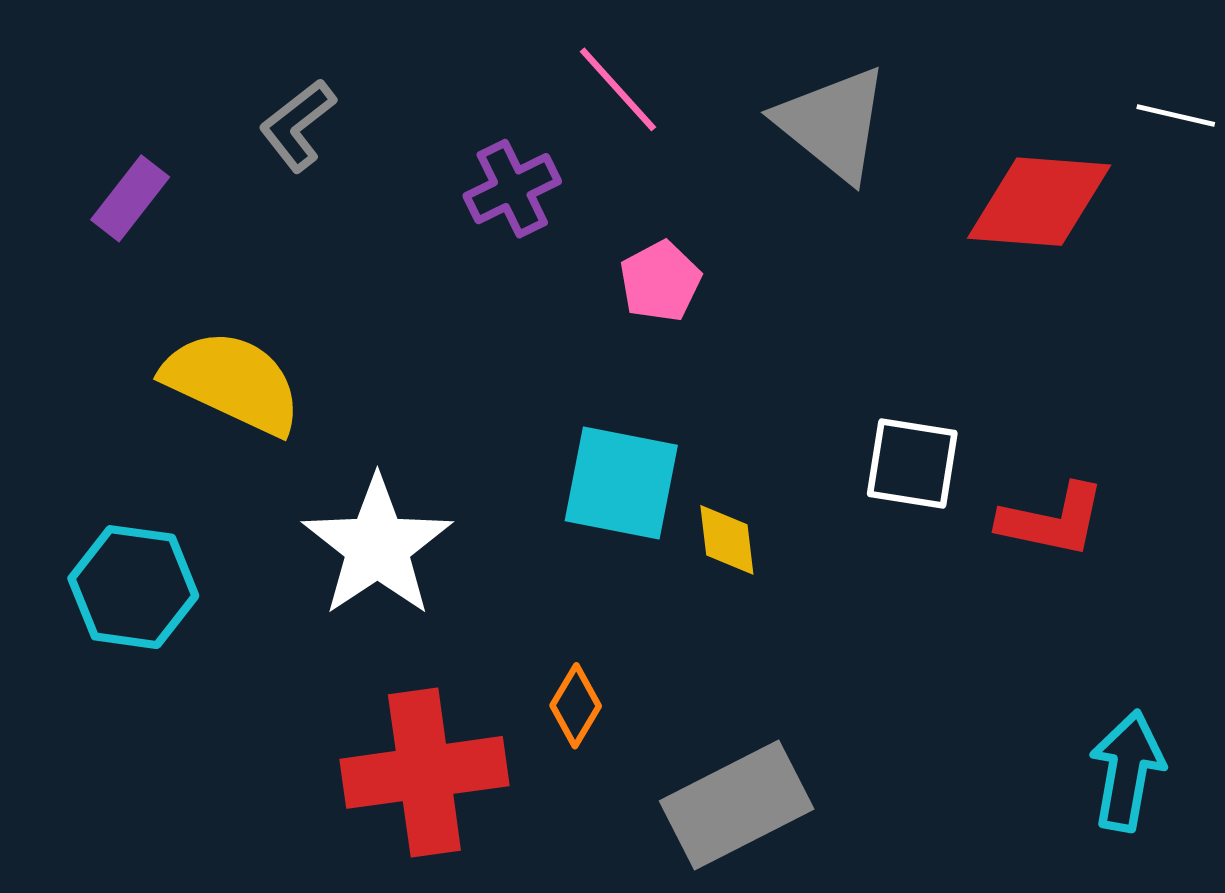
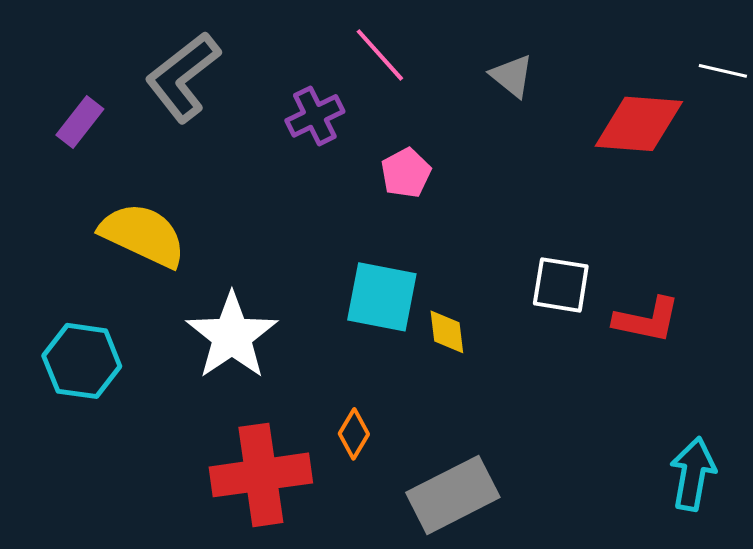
gray triangle: (833, 124) -> (512, 76), size x0.6
gray L-shape: (298, 125) -> (183, 77), size x1.6

